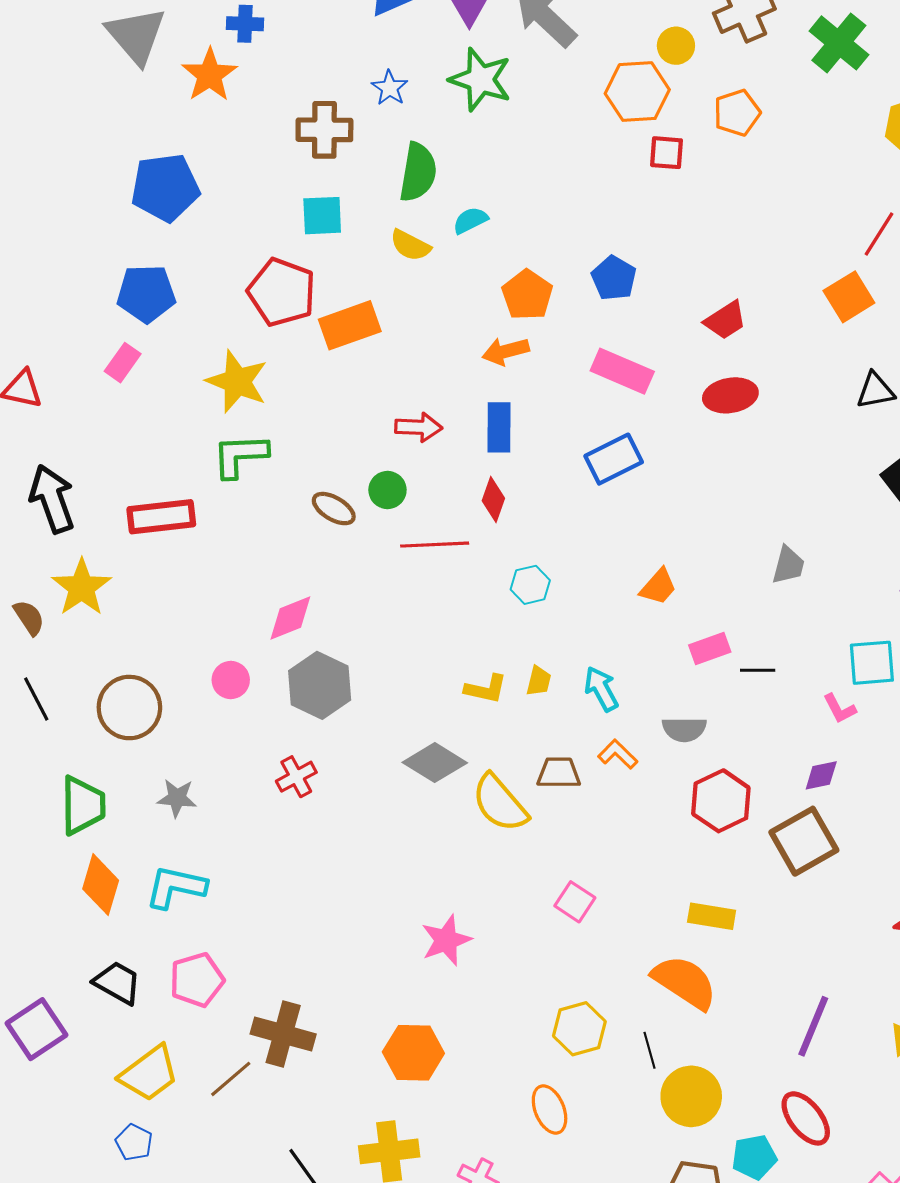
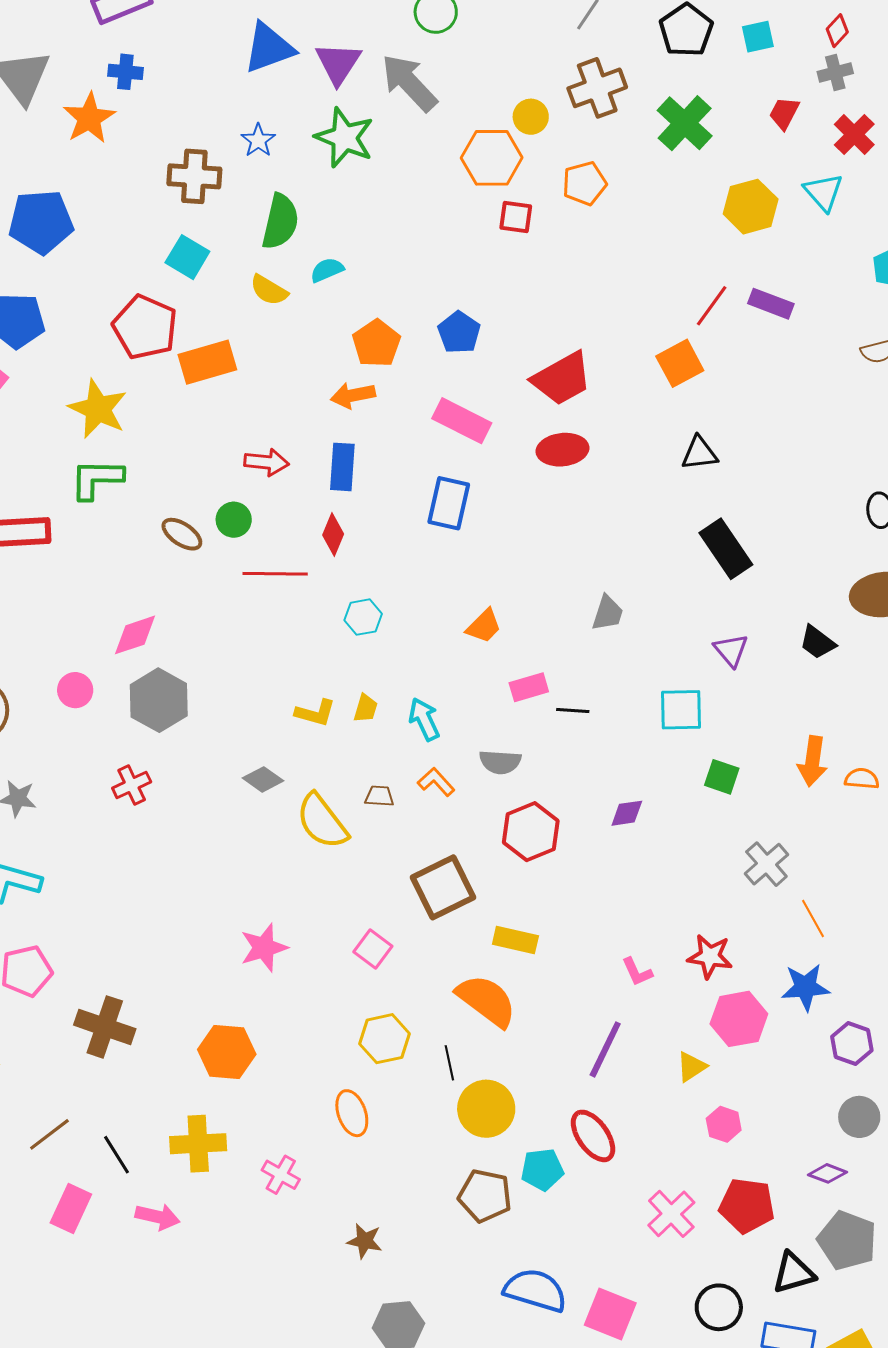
cyan square: (322, 216) -> (187, 257), turned 30
red trapezoid: (725, 320) -> (562, 379), size x1.5
blue rectangle: (614, 459) -> (449, 503), turned -54
pink L-shape: (840, 709) -> (637, 972), moved
gray diamond: (435, 763) -> (263, 779), size x0.7
brown trapezoid: (559, 773) -> (379, 796), size x0.7
brown square: (804, 841) -> (443, 887), moved
pink square: (575, 902) -> (373, 949), moved
brown line: (231, 1079) -> (49, 1134), moved

